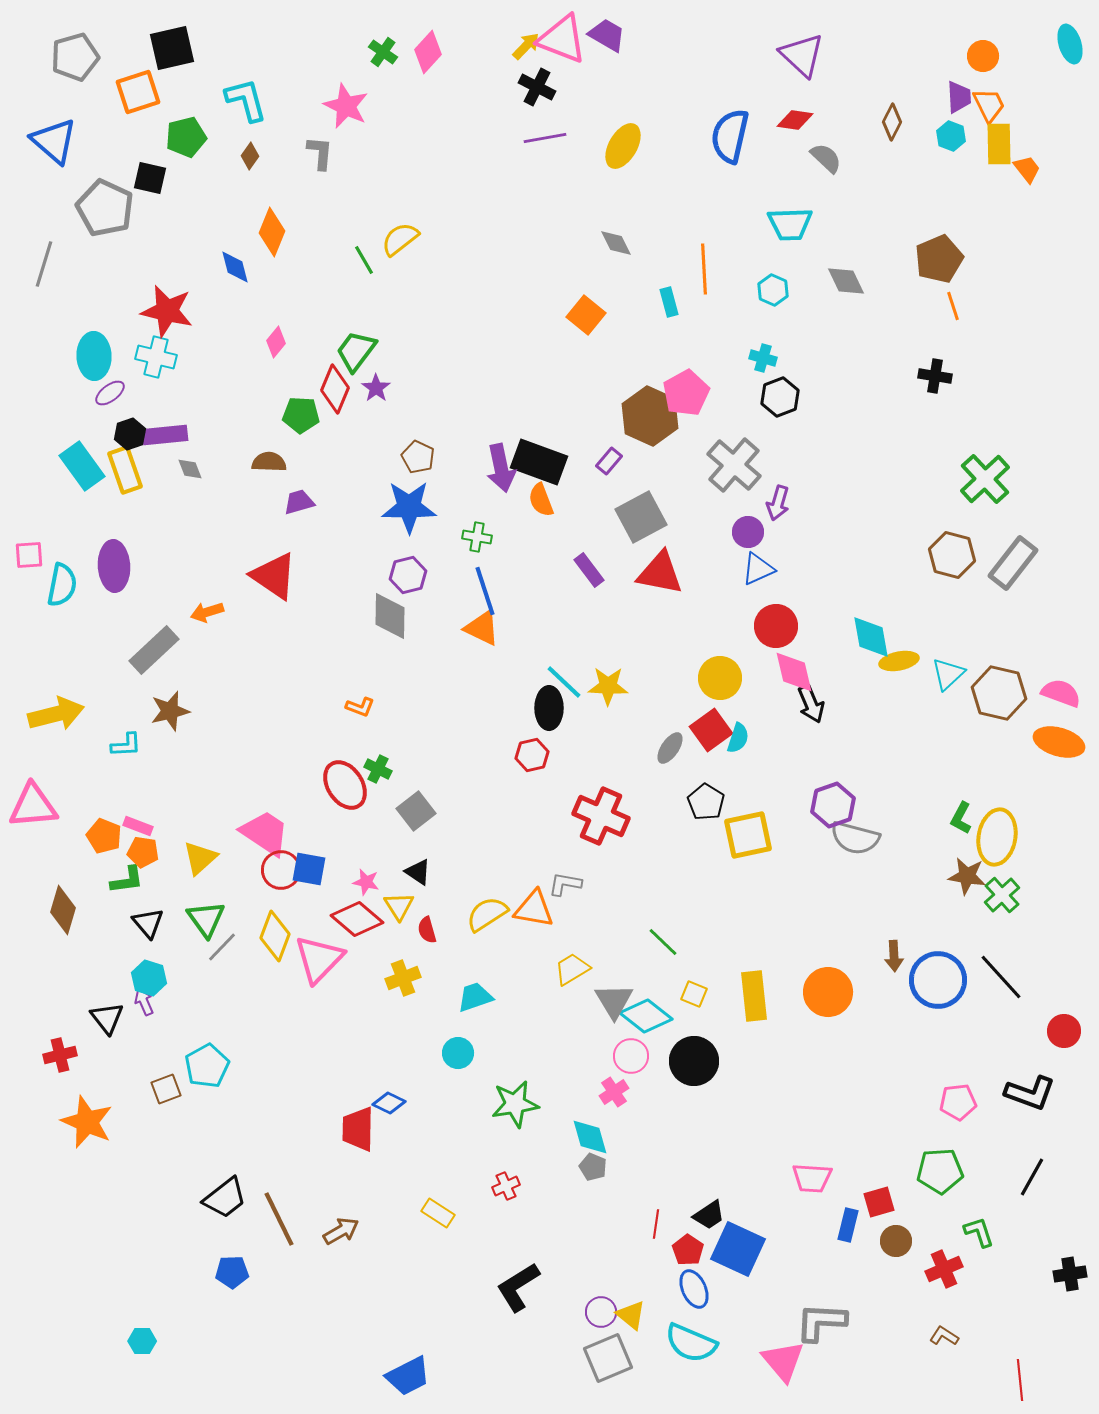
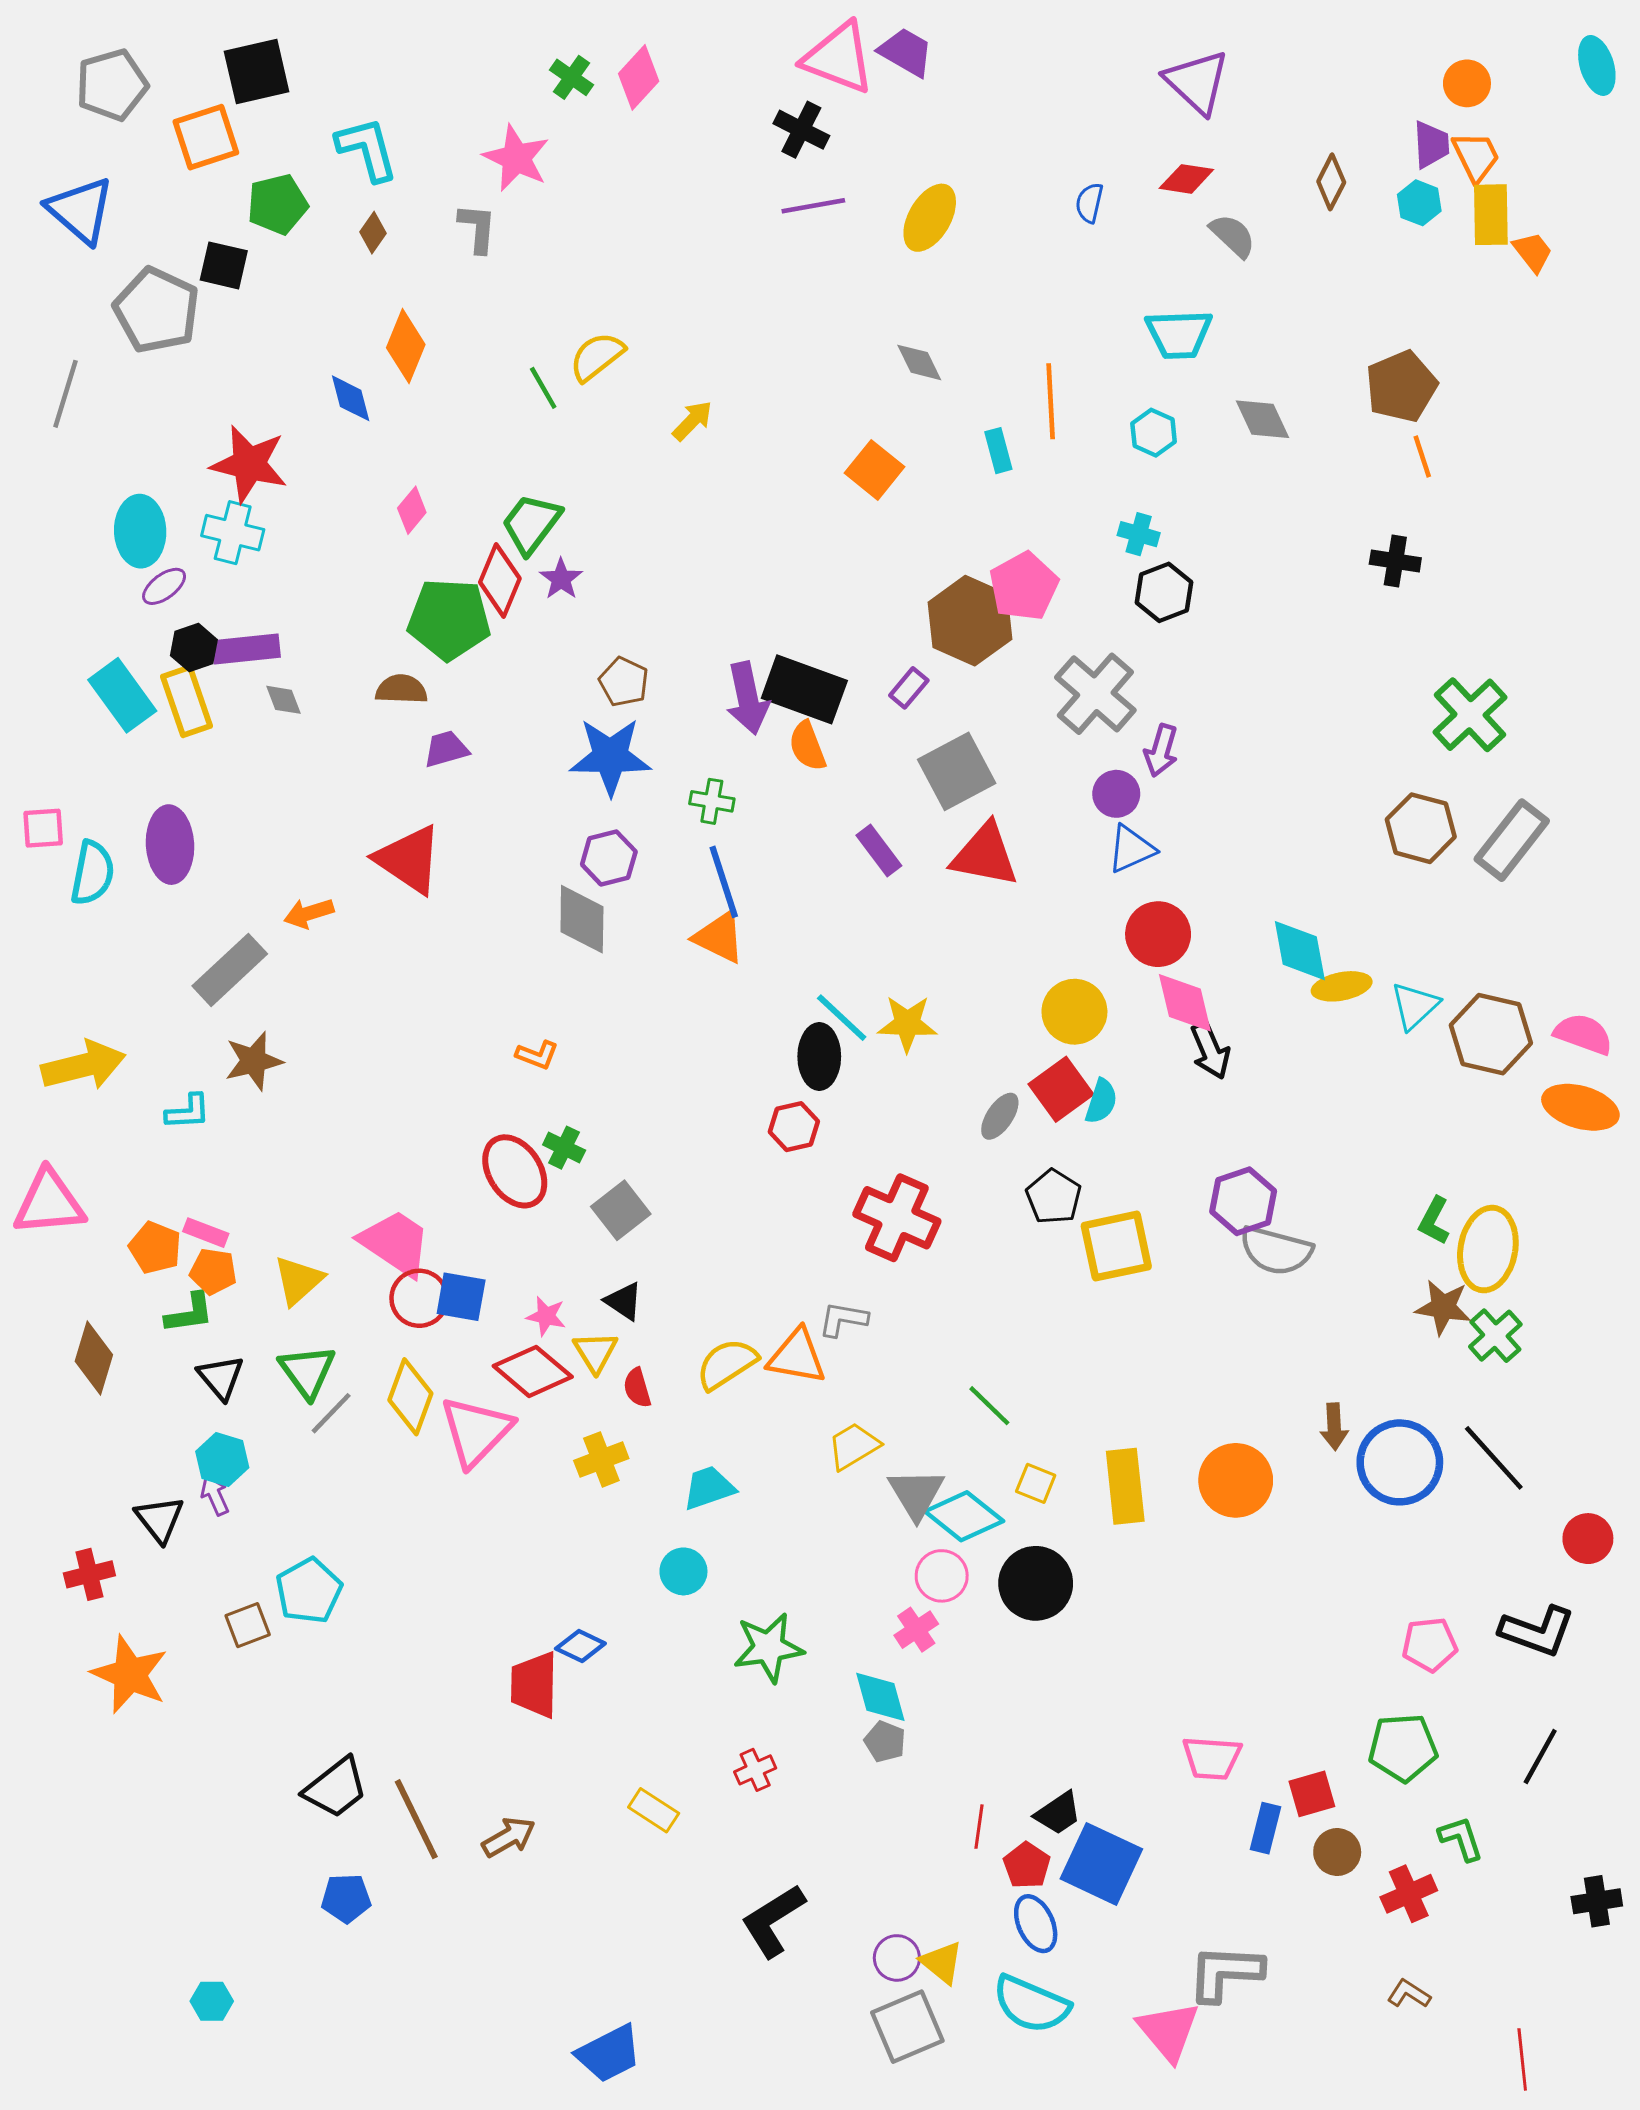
yellow arrow: (526, 46) -> (692, 421), moved
blue semicircle: (730, 136) -> (1089, 203), size x0.5
green pentagon: (301, 415) -> (449, 619), size x1.5

